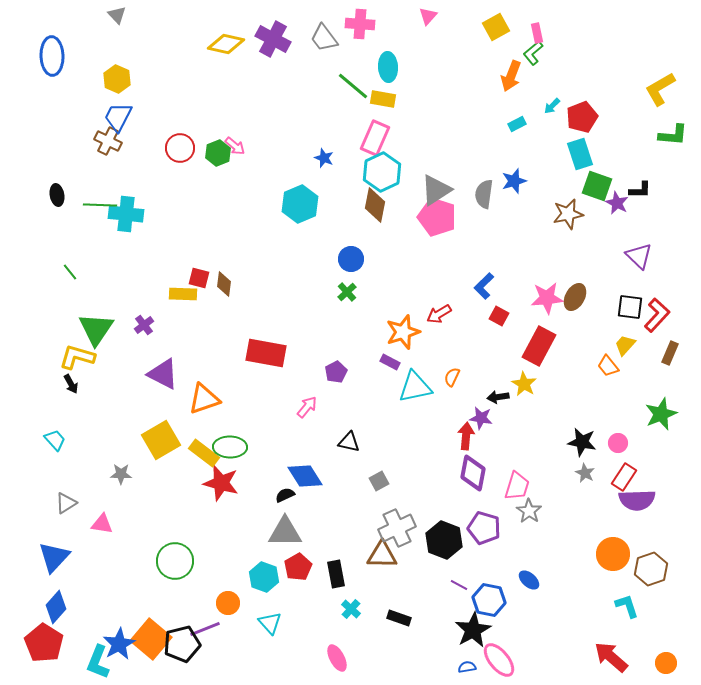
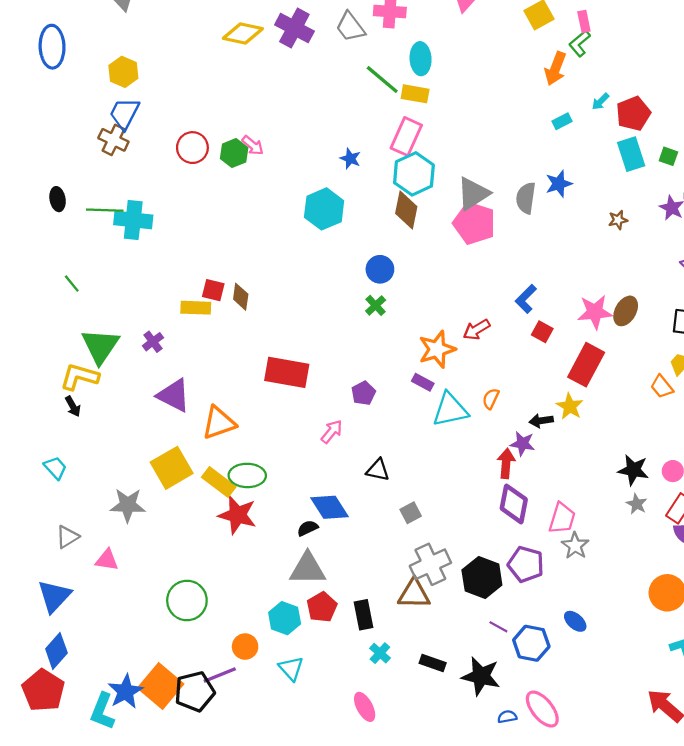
green square: (597, 186) -> (668, 156), moved, size x0.6
brown star: (568, 214) -> (618, 220), size x0.6
gray star: (121, 474) -> (128, 505), size x1.5
black star: (473, 630) -> (481, 676), moved, turned -30

